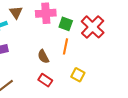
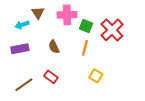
brown semicircle: (43, 57) -> (54, 47), moved
red rectangle: (45, 80) -> (51, 77), moved

